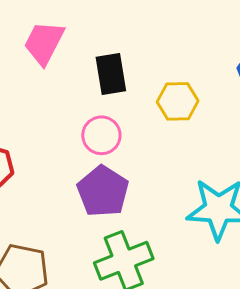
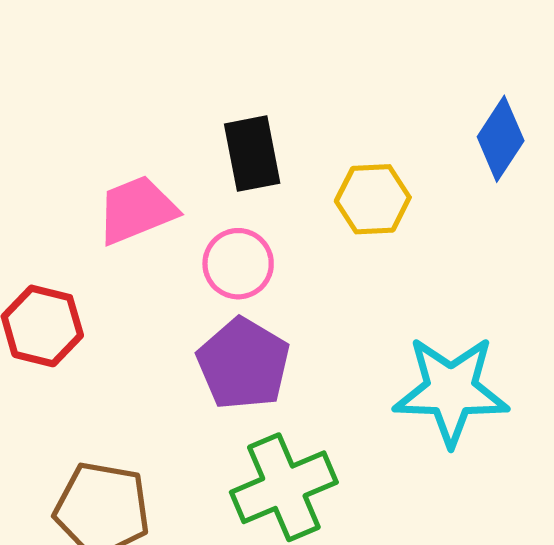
pink trapezoid: (44, 43) -> (137, 210), moved, turned 42

